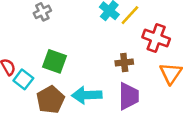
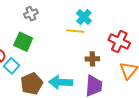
yellow line: (130, 15) -> (75, 31), moved, turned 48
green square: (55, 61) -> (23, 42), moved

